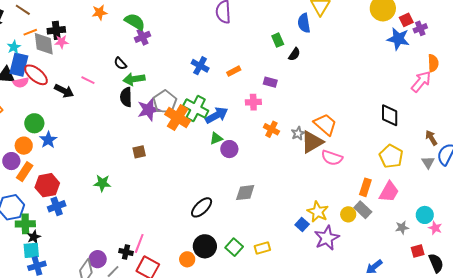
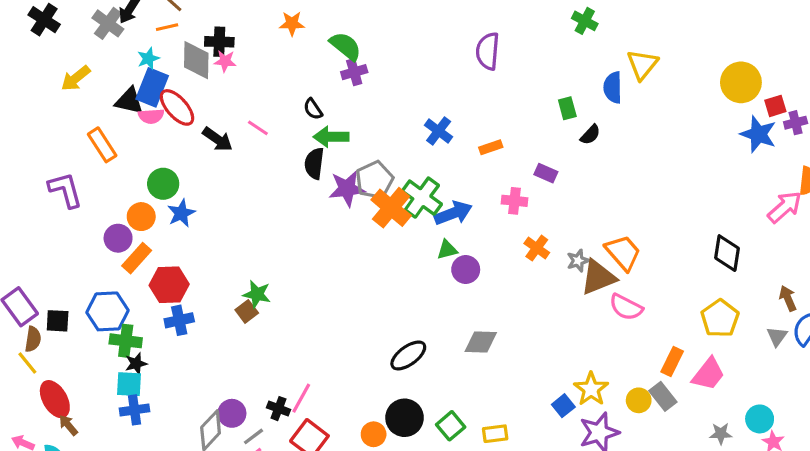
orange line: (30, 32) -> (167, 27), moved
brown square: (139, 152) -> (247, 311), moved, turned -32

